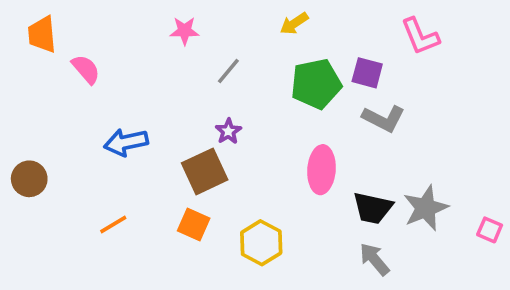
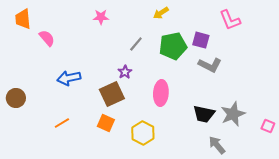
gray line: (228, 71) -> (136, 44), moved
pink ellipse: (321, 170) -> (161, 93), moved
gray arrow: (374, 259) -> (217, 145), moved

